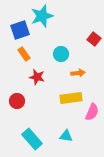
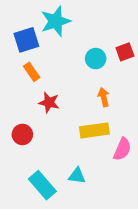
red square: (94, 39) -> (125, 52), turned 32
cyan circle: (61, 54) -> (96, 59), moved
orange arrow: (78, 73) -> (104, 97), turned -96
cyan triangle: (66, 136) -> (77, 176), moved

